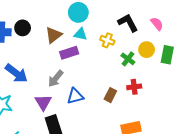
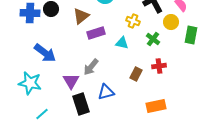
cyan triangle: (80, 34) -> (122, 43), moved
yellow circle: (147, 50) -> (171, 22), moved
gray arrow: (56, 79) -> (91, 67), moved
blue triangle: (75, 96) -> (106, 92), moved

